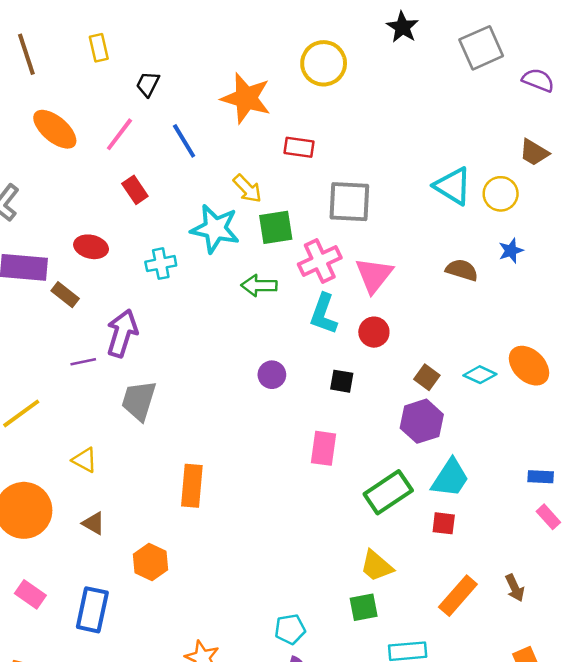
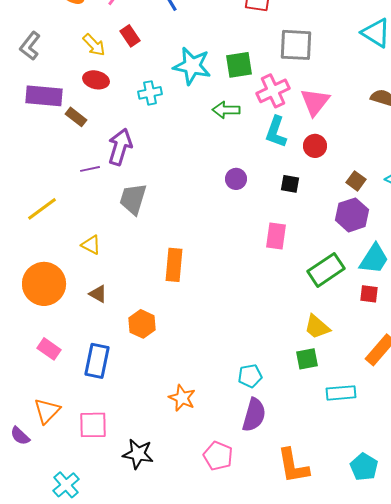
yellow arrow: (247, 189) -> (94, 45), moved

